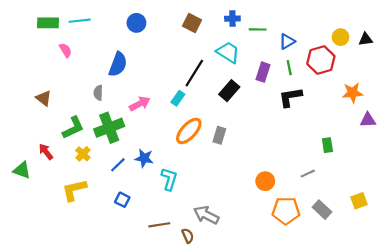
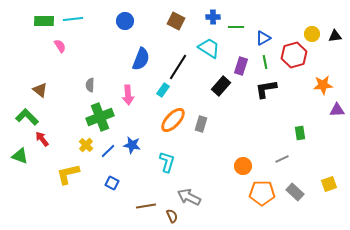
blue semicircle: (118, 64) -> (141, 59), moved
black rectangle: (229, 91) -> (221, 86), moved
pink arrow: (140, 104) -> (128, 95), turned 114
green L-shape: (73, 128) -> (27, 117), moved, turned -110
yellow cross: (83, 154) -> (86, 145), moved
cyan L-shape: (169, 179) -> (167, 162), moved

